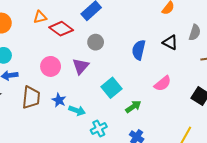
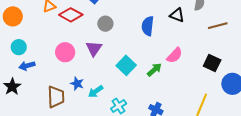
brown trapezoid: (31, 97) -> (56, 97), moved
green arrow: (133, 107) -> (154, 70), moved
cyan arrow: (77, 111) -> (96, 91), turned 133

